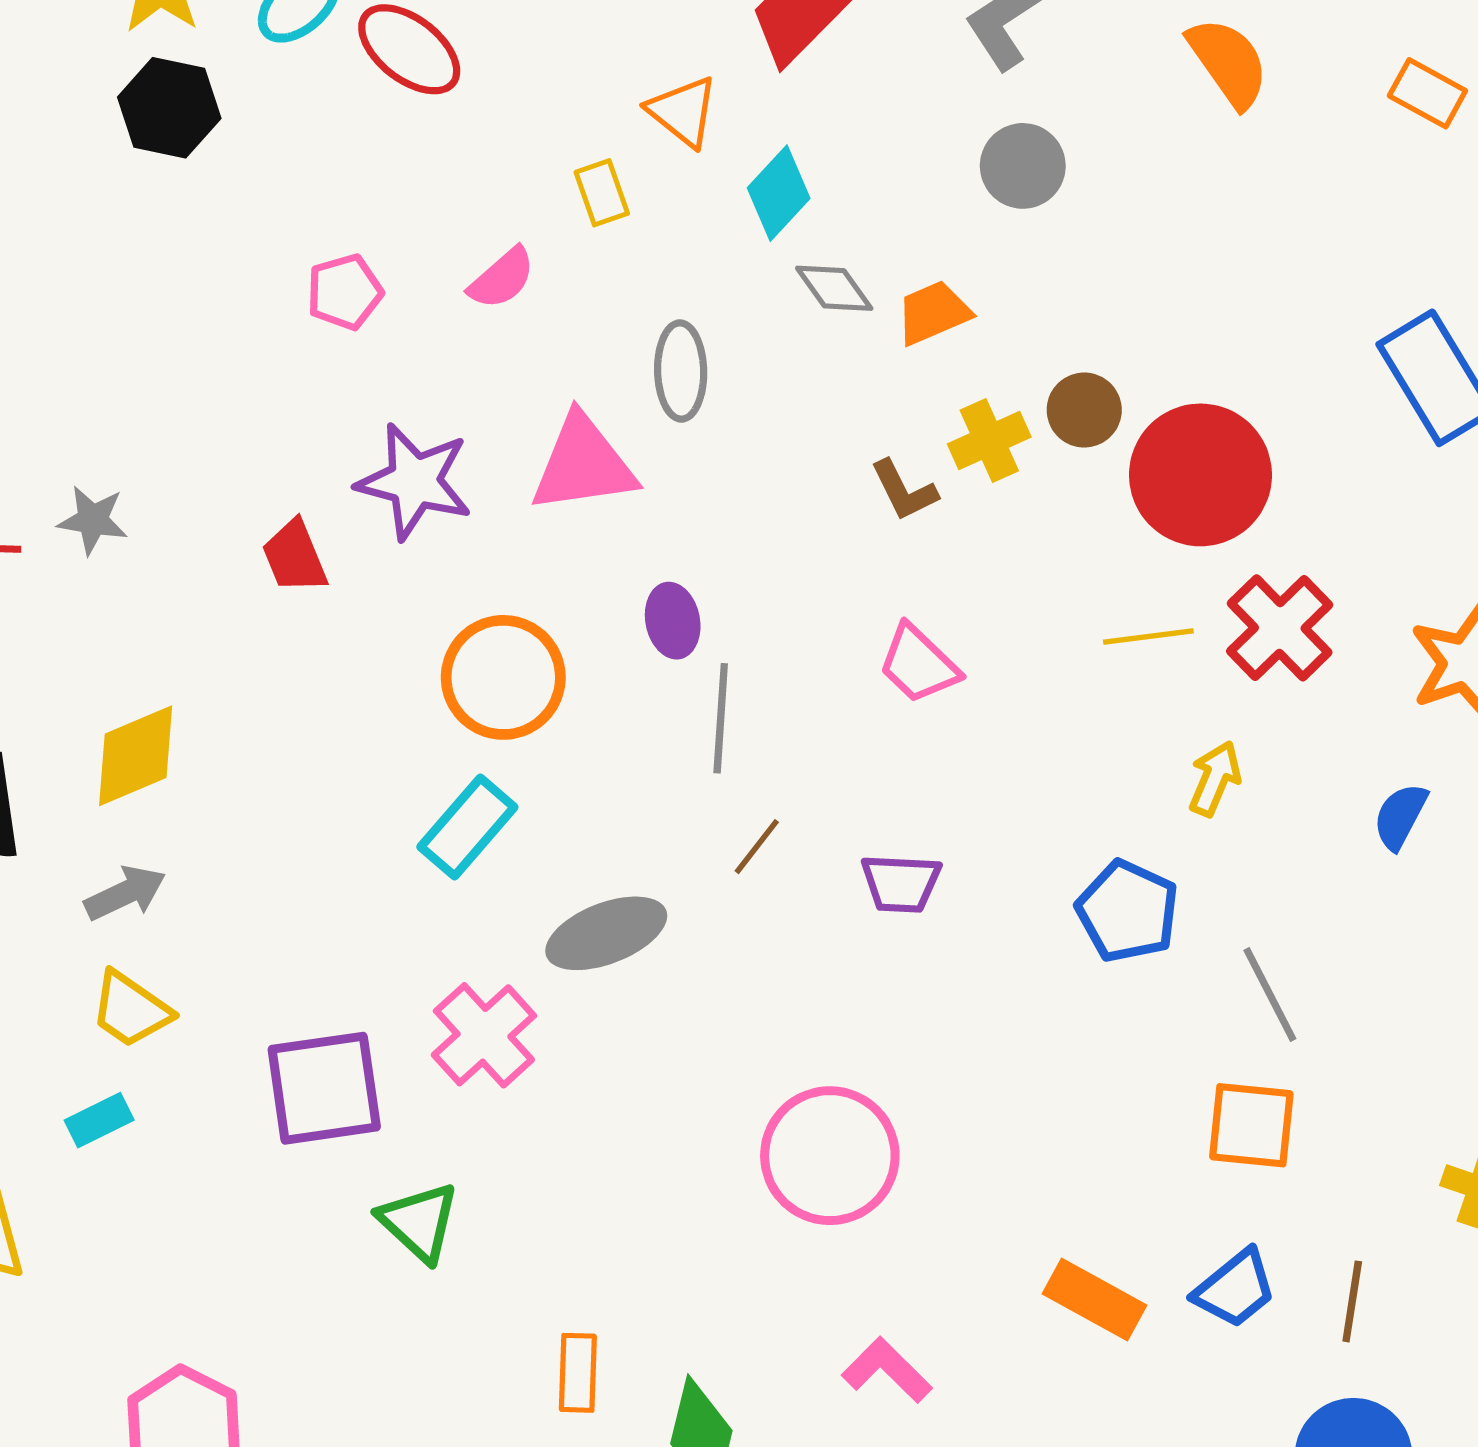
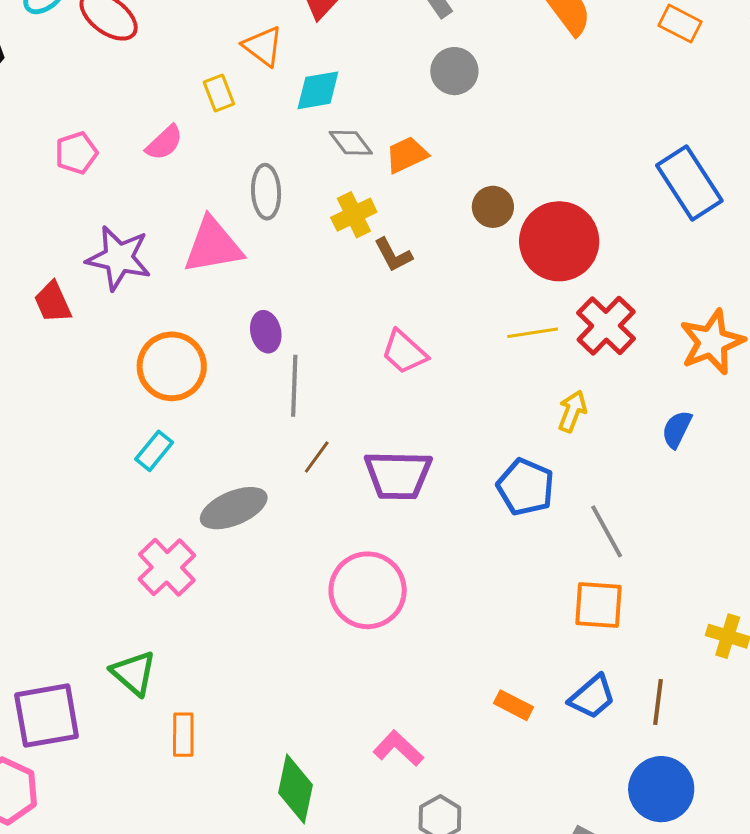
cyan diamond: (779, 193) -> (318, 90), turned 39
yellow cross: (989, 440) -> (354, 215), moved
cyan rectangle: (467, 827) -> (154, 451), size x0.7
purple trapezoid: (901, 883) -> (398, 475), size x1.5
purple square: (324, 1088) -> (47, 716), moved
pink circle: (830, 1156) -> (368, 590), moved
orange rectangle: (1094, 1299) -> (513, 705), size x0.7
orange rectangle: (578, 1373) -> (183, 735), moved

